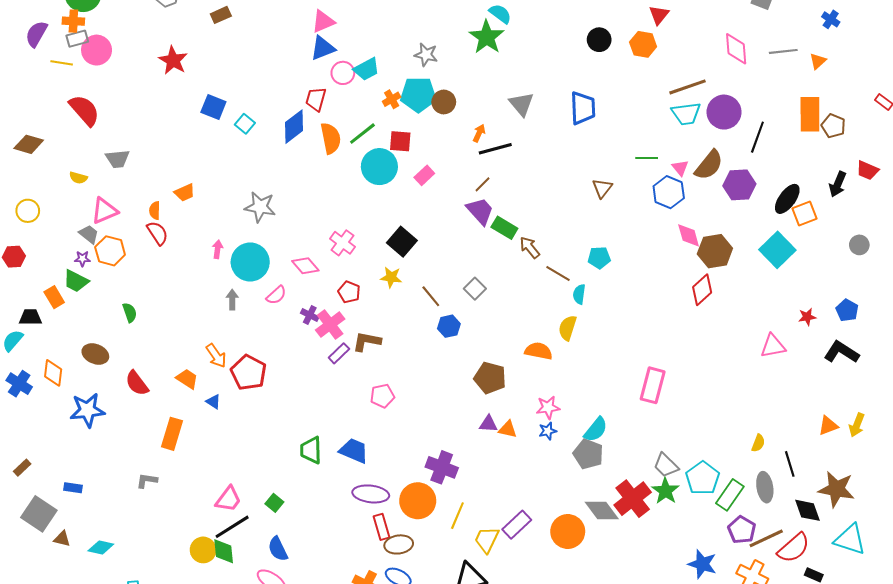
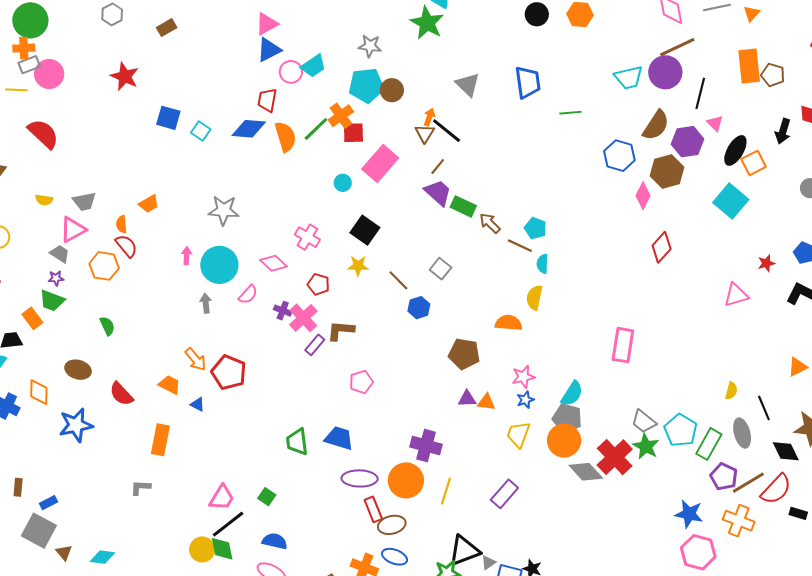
brown line: (688, 87) -> (677, 47), moved
orange cross: (392, 99) -> (341, 116), moved, size x1.4
blue diamond: (294, 127) -> (249, 129), turned 48
black line: (495, 149) -> (447, 131), turned 60
green line: (647, 158) -> (570, 113), moved
gray trapezoid: (118, 159) -> (84, 201), moved
cyan circle: (379, 167) -> (343, 183), moved, size x0.5
pink triangle: (680, 168) -> (715, 123), moved
pink rectangle: (424, 175) -> (380, 163), size x1.8
brown triangle: (602, 188) -> (425, 133), moved
pink diamond: (689, 235) -> (643, 196), turned 48
orange hexagon: (110, 251) -> (104, 266), moved
brown hexagon: (715, 251) -> (667, 172), moved
cyan pentagon: (599, 258) -> (535, 228), moved, turned 30
brown rectangle: (22, 468) -> (18, 487), turned -36
blue rectangle: (73, 488) -> (49, 503), moved, turned -30
orange circle: (568, 532) -> (564, 441), moved
brown triangle: (62, 539) -> (64, 553), turned 42
yellow trapezoid: (487, 540) -> (518, 434), moved
blue semicircle: (278, 549) -> (275, 541), turned 135

